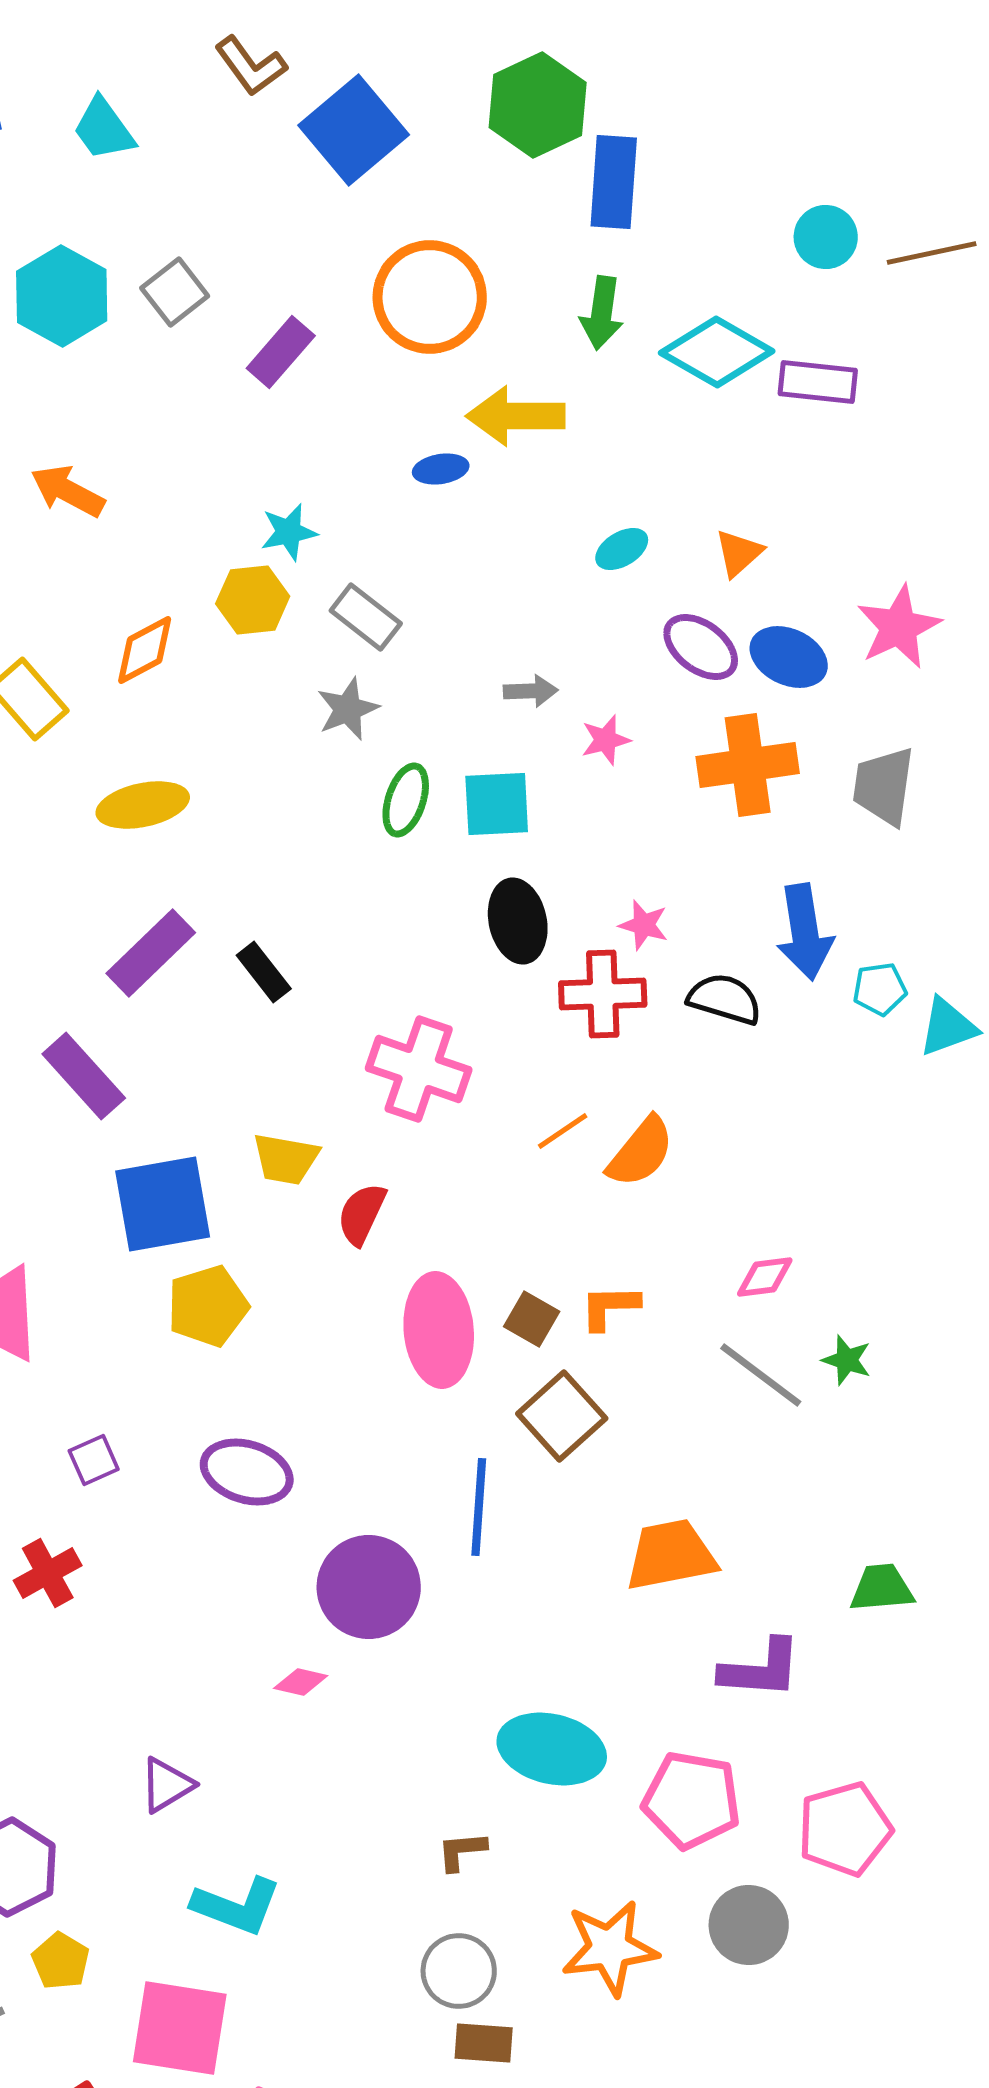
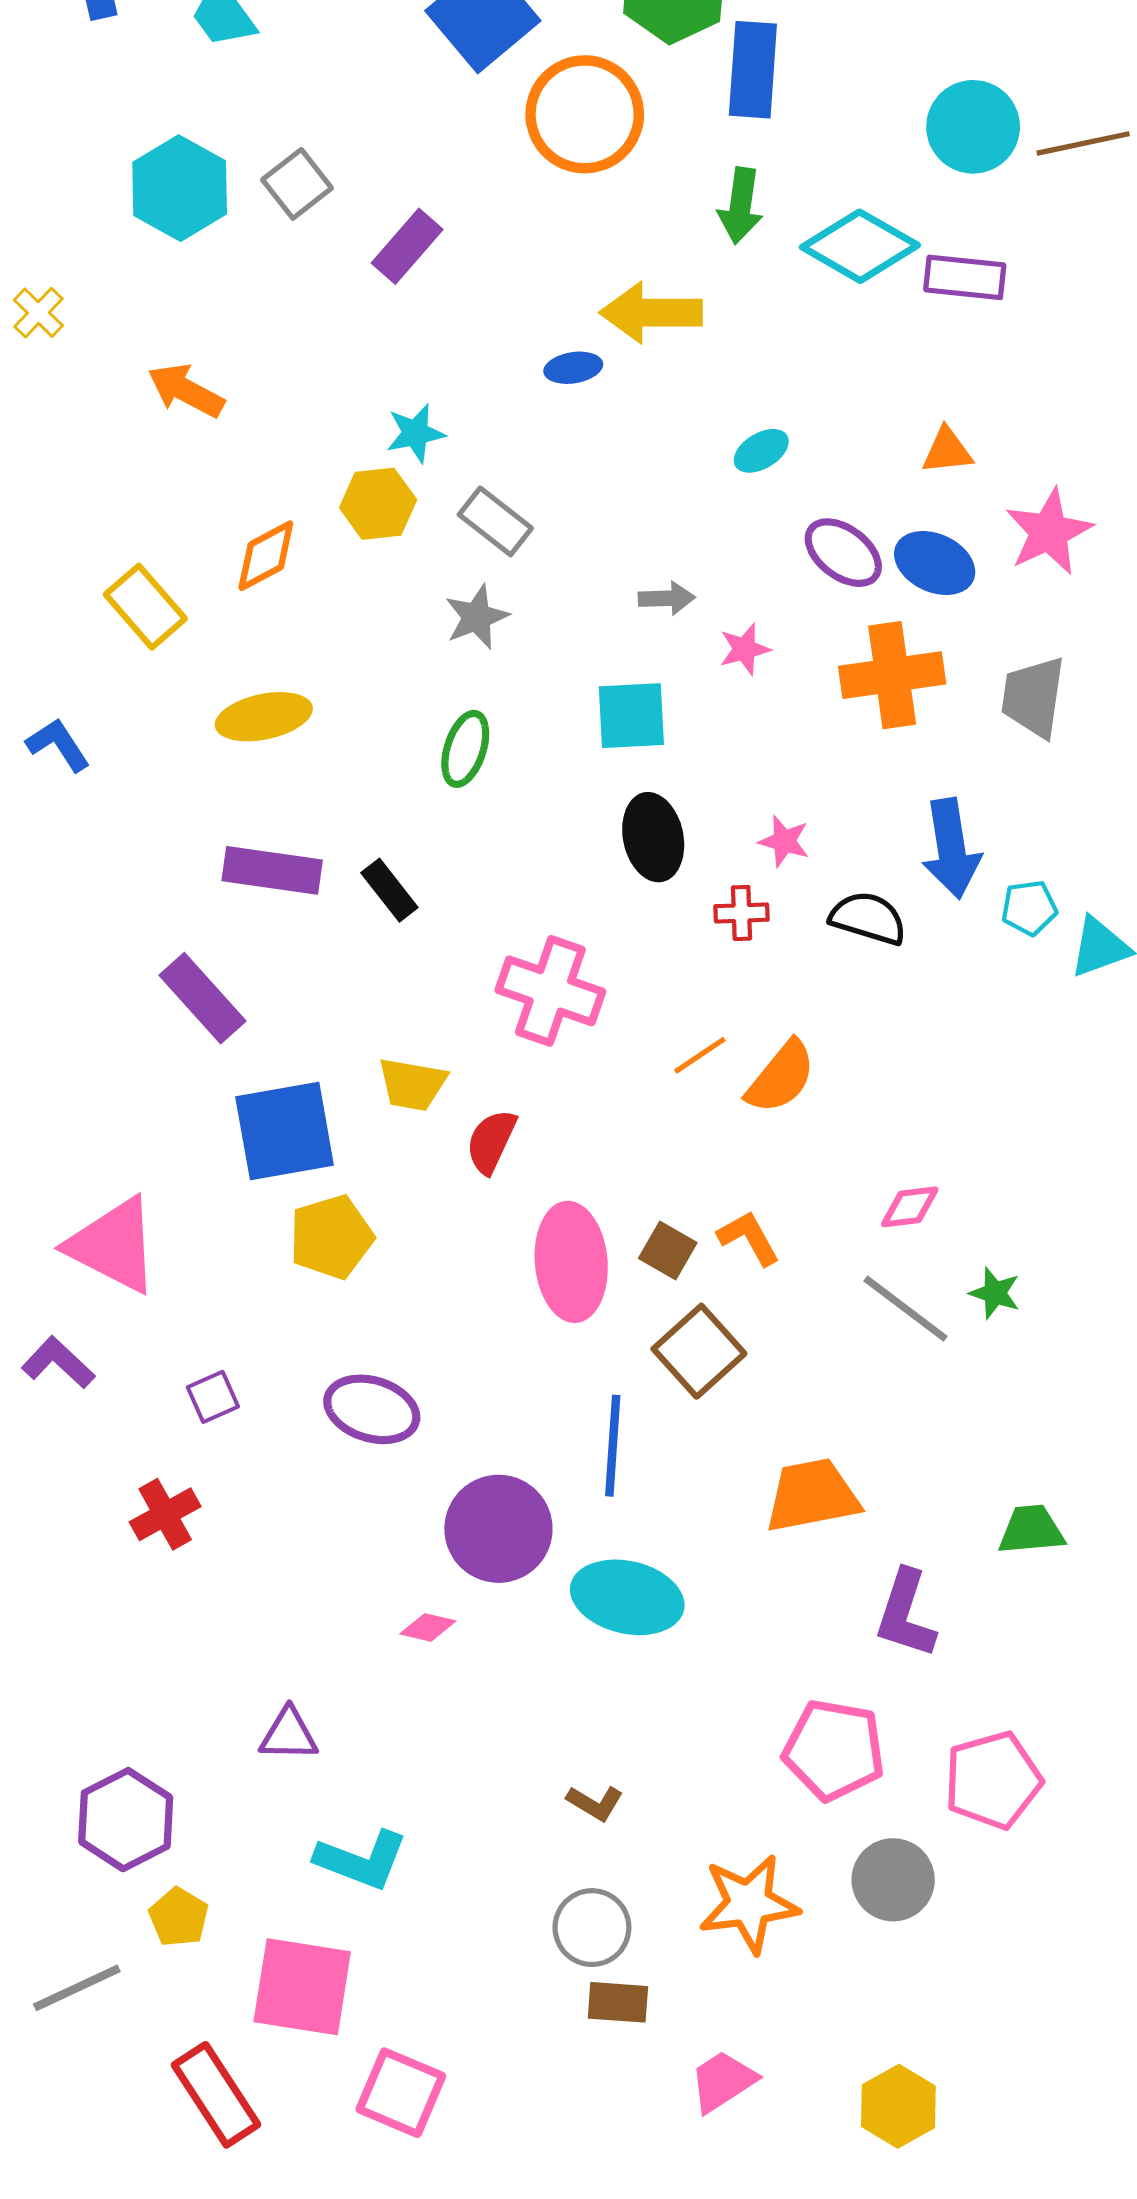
cyan circle: (826, 237) -> (973, 127), size x1.4
orange circle: (430, 297) -> (585, 114), moved
orange triangle: (739, 553) -> (947, 451), moved, turned 36
green ellipse: (406, 800) -> (465, 749), moved
purple rectangle: (151, 953) -> (272, 870), turned 52
red cross: (603, 994) -> (741, 913), size x0.6
orange L-shape: (610, 1307) -> (749, 1238), turned 62
purple L-shape: (761, 1669) -> (906, 1614), turned 104
cyan ellipse: (552, 1749) -> (627, 1597), moved
purple triangle: (167, 1785) -> (289, 1734), turned 32
brown L-shape: (462, 1851) -> (595, 1803), turned -144

